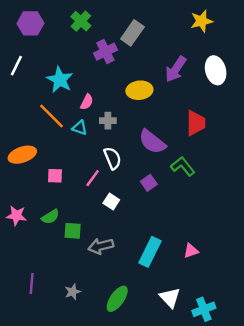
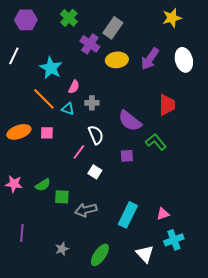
purple cross: (105, 52) -> (90, 44), turned -30
yellow ellipse: (139, 90) -> (117, 60), moved
pink square: (55, 176) -> (47, 133), moved
purple square: (149, 183) -> (127, 156), turned 32
purple line: (32, 284) -> (22, 233), moved
cyan cross: (204, 309) -> (174, 240), moved

